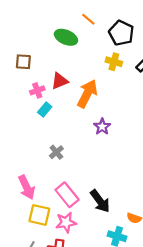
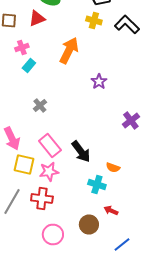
red triangle: (60, 81) -> (37, 18), moved
purple star: (102, 127) -> (99, 82), moved

